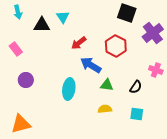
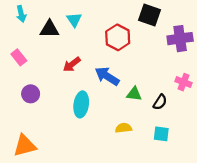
purple cross: (153, 33) -> (180, 39), turned 30
red arrow: (79, 43) -> (72, 64), moved
red hexagon: (116, 46) -> (118, 37), moved
green triangle: (107, 85) -> (134, 94), moved

